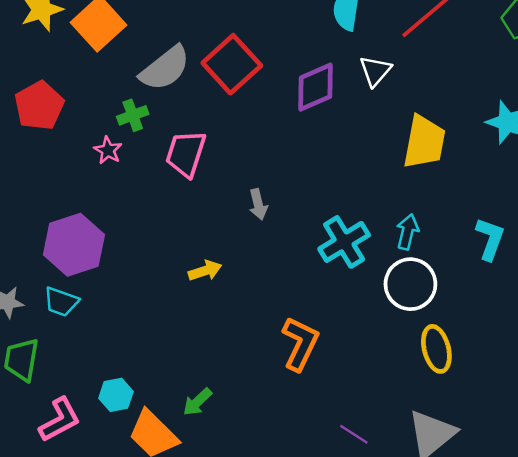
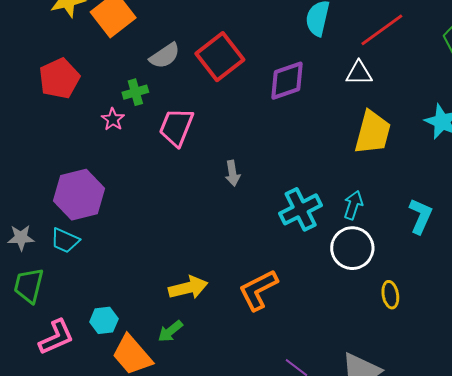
gray semicircle: (165, 68) -> (165, 56), size x0.7
white triangle: (375, 71) -> (359, 73), moved, turned 44
yellow arrow: (205, 271) -> (188, 288), moved, size x1.4
orange L-shape: (300, 344) -> (258, 290), turned -147
yellow ellipse: (436, 349) -> (390, 295), moved, size x0.7

